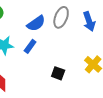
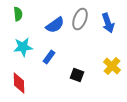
blue rectangle: (30, 46) -> (49, 57), moved

